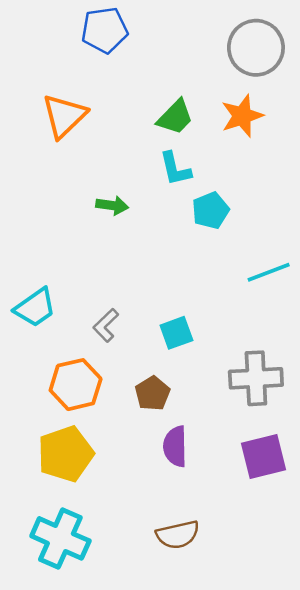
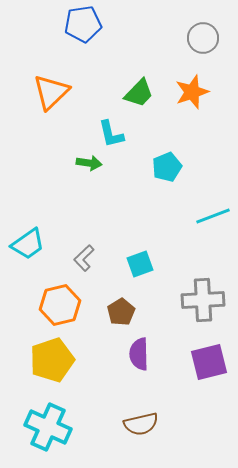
gray circle: (256, 48) -> (203, 38), size x0.7
cyan L-shape: (175, 169) -> (111, 134), moved

